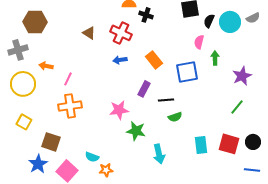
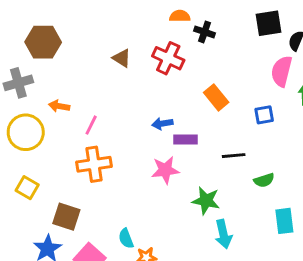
pink semicircle: (199, 42) -> (282, 71), size x1.5
blue arrow: (120, 60) -> (162, 124), moved
blue square: (187, 72) -> (264, 115), size x0.6
purple rectangle: (144, 89) -> (186, 140), moved, turned 63
green semicircle: (175, 117) -> (264, 180), moved
green star: (136, 131) -> (206, 201), moved
cyan semicircle: (92, 157) -> (126, 238), turned 48

